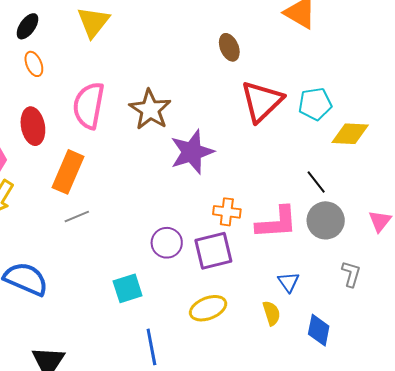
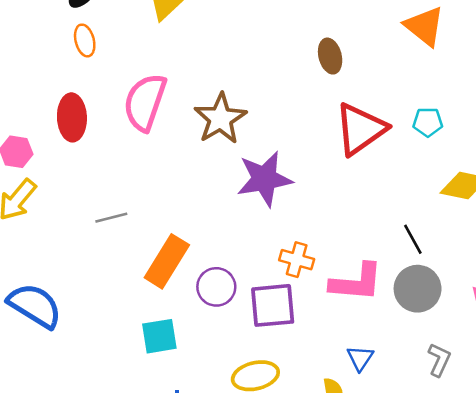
cyan pentagon: (315, 104) -> (428, 122), moved, size x0.7
orange rectangle: (68, 172) -> (167, 261), moved
gray line: (77, 216) -> (111, 218), moved

